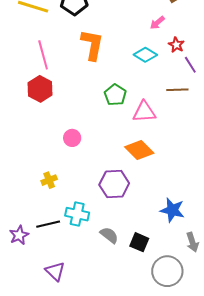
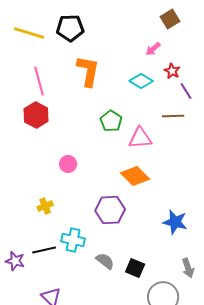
blue star: (172, 210) -> (175, 222), moved
purple star: (19, 235) -> (15, 261), turned -30

